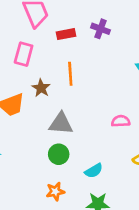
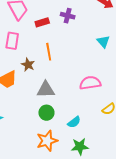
pink semicircle: (121, 121) -> (90, 83), size x1.5
orange star: (55, 191) -> (47, 141), size x1.5

